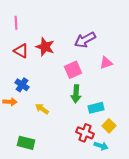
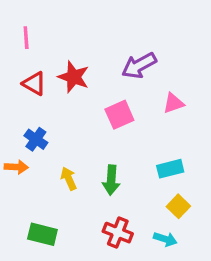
green arrow: (76, 94) -> (111, 180), moved
cyan rectangle: (96, 108) -> (170, 169), moved
yellow arrow: (42, 109) -> (69, 178), turned 32
red cross: (85, 133) -> (118, 233), moved

